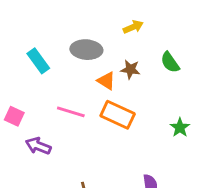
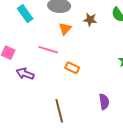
orange triangle: (106, 81) -> (65, 29), moved, turned 40
orange rectangle: (118, 115) -> (72, 68), moved, size x0.6

